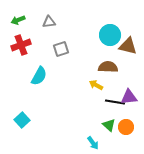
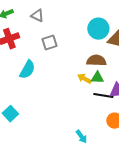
gray triangle: (49, 22) -> (37, 16), turned 32
green triangle: (109, 125) -> (97, 78), moved, turned -40

